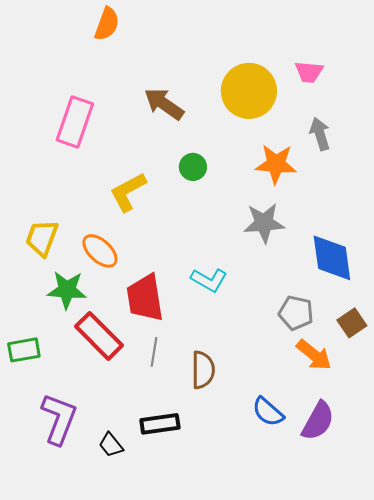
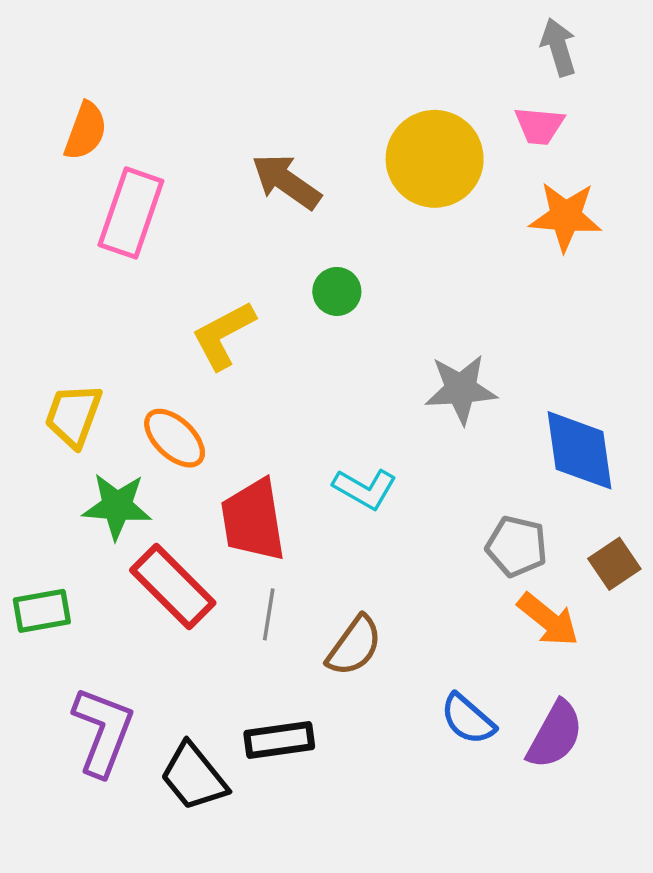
orange semicircle: (107, 24) -> (86, 131), moved
gray arrow: (320, 134) -> (559, 47), moved
orange star: (276, 164) -> (566, 216), moved
brown semicircle: (203, 370) -> (354, 646), turned 36
black trapezoid: (111, 445) -> (194, 777), size x1.6

